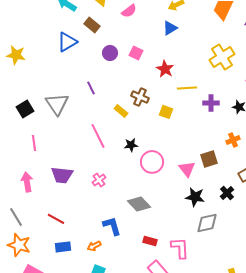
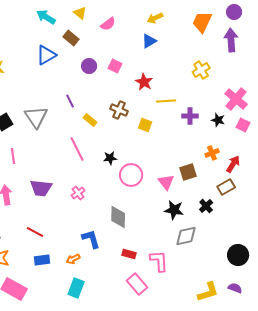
yellow cross: (222, 57) -> (201, 70), size x0.7
yellow rectangle: (121, 111) -> (90, 120), moved
gray diamond: (139, 204) -> (118, 217), turned 45

